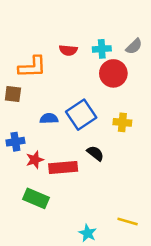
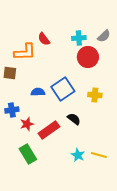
red semicircle: (68, 50) -> (44, 39), moved, turned 48
red rectangle: (63, 167) -> (49, 130), turned -30
green rectangle: (36, 198) -> (28, 154), turned 36
yellow line: (128, 222) -> (99, 155), moved
cyan star: (88, 233) -> (78, 155), moved

